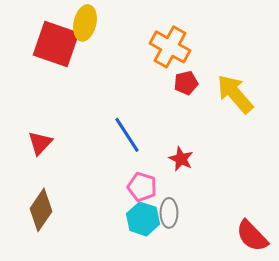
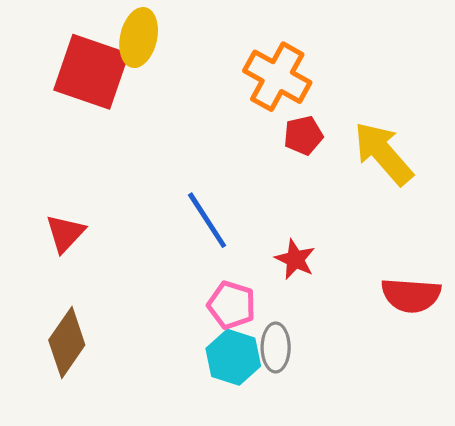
red semicircle: (252, 236) -> (411, 295), moved, turned -42

